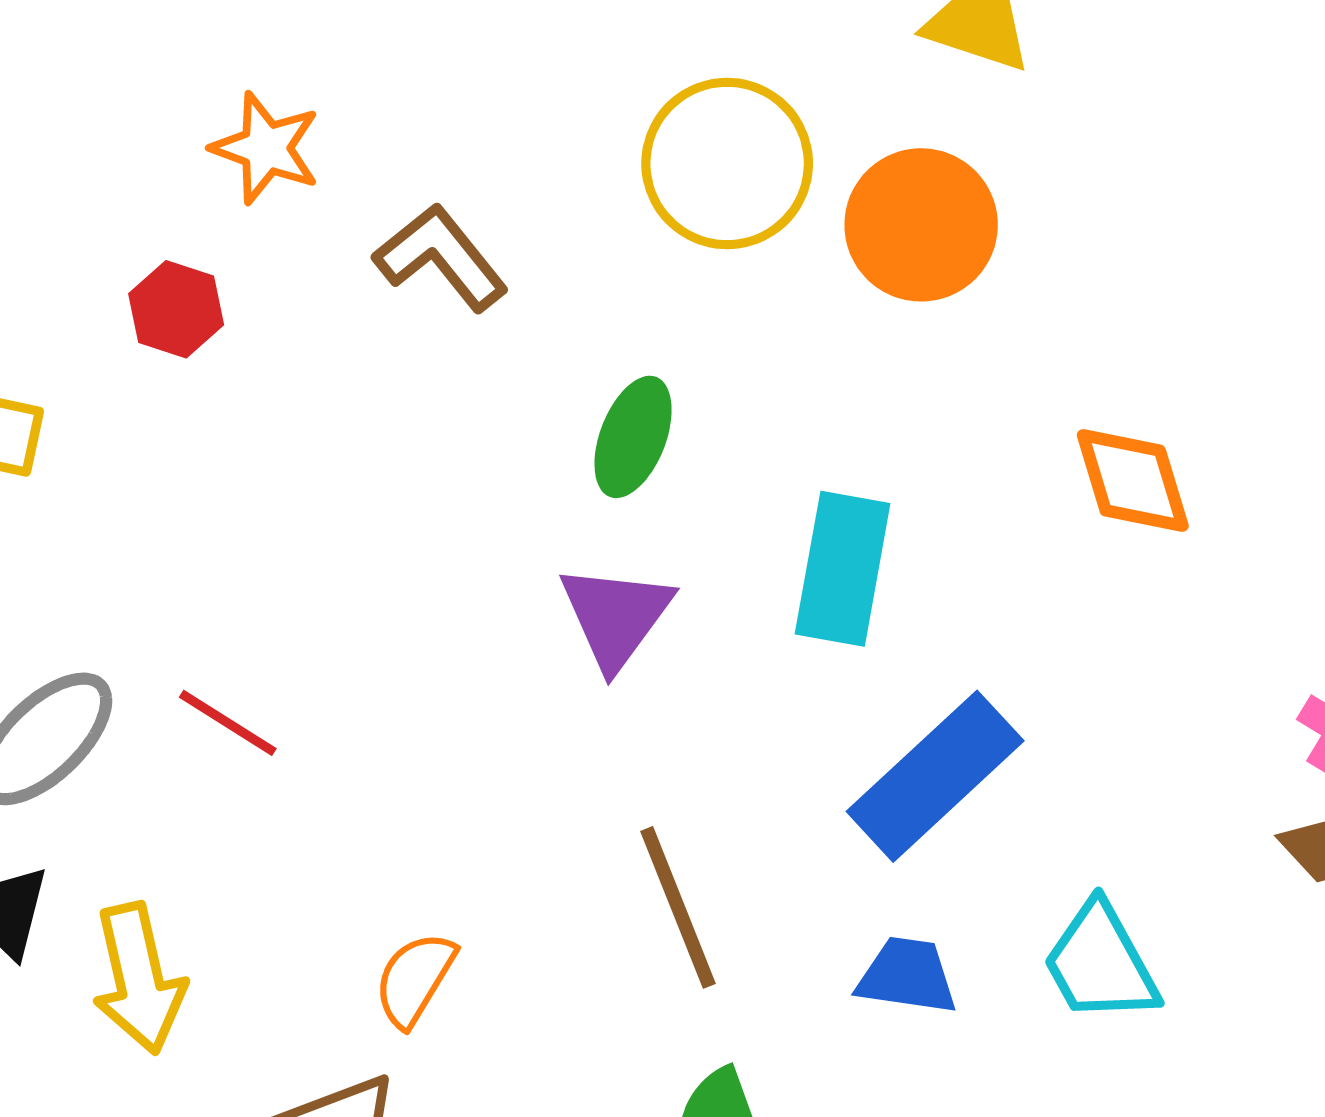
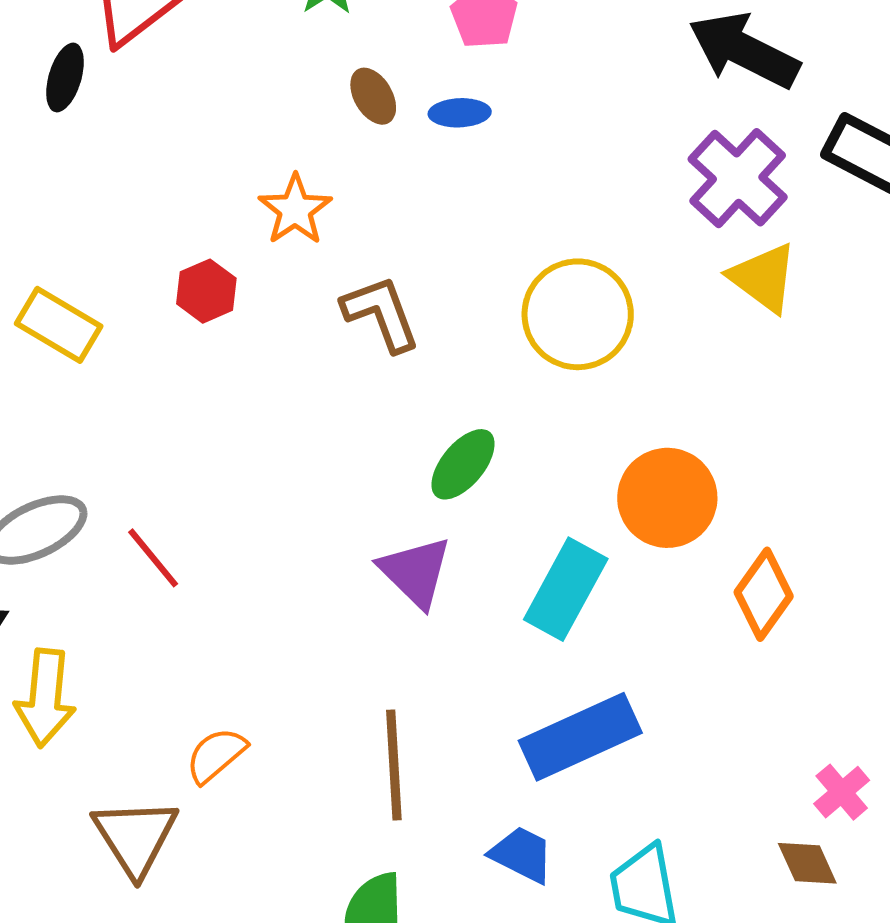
orange circle: (921, 225) -> (667, 498), moved
orange diamond: (1133, 480) -> (764, 594), turned 34
purple triangle: (616, 616) -> (415, 572), turned -40

